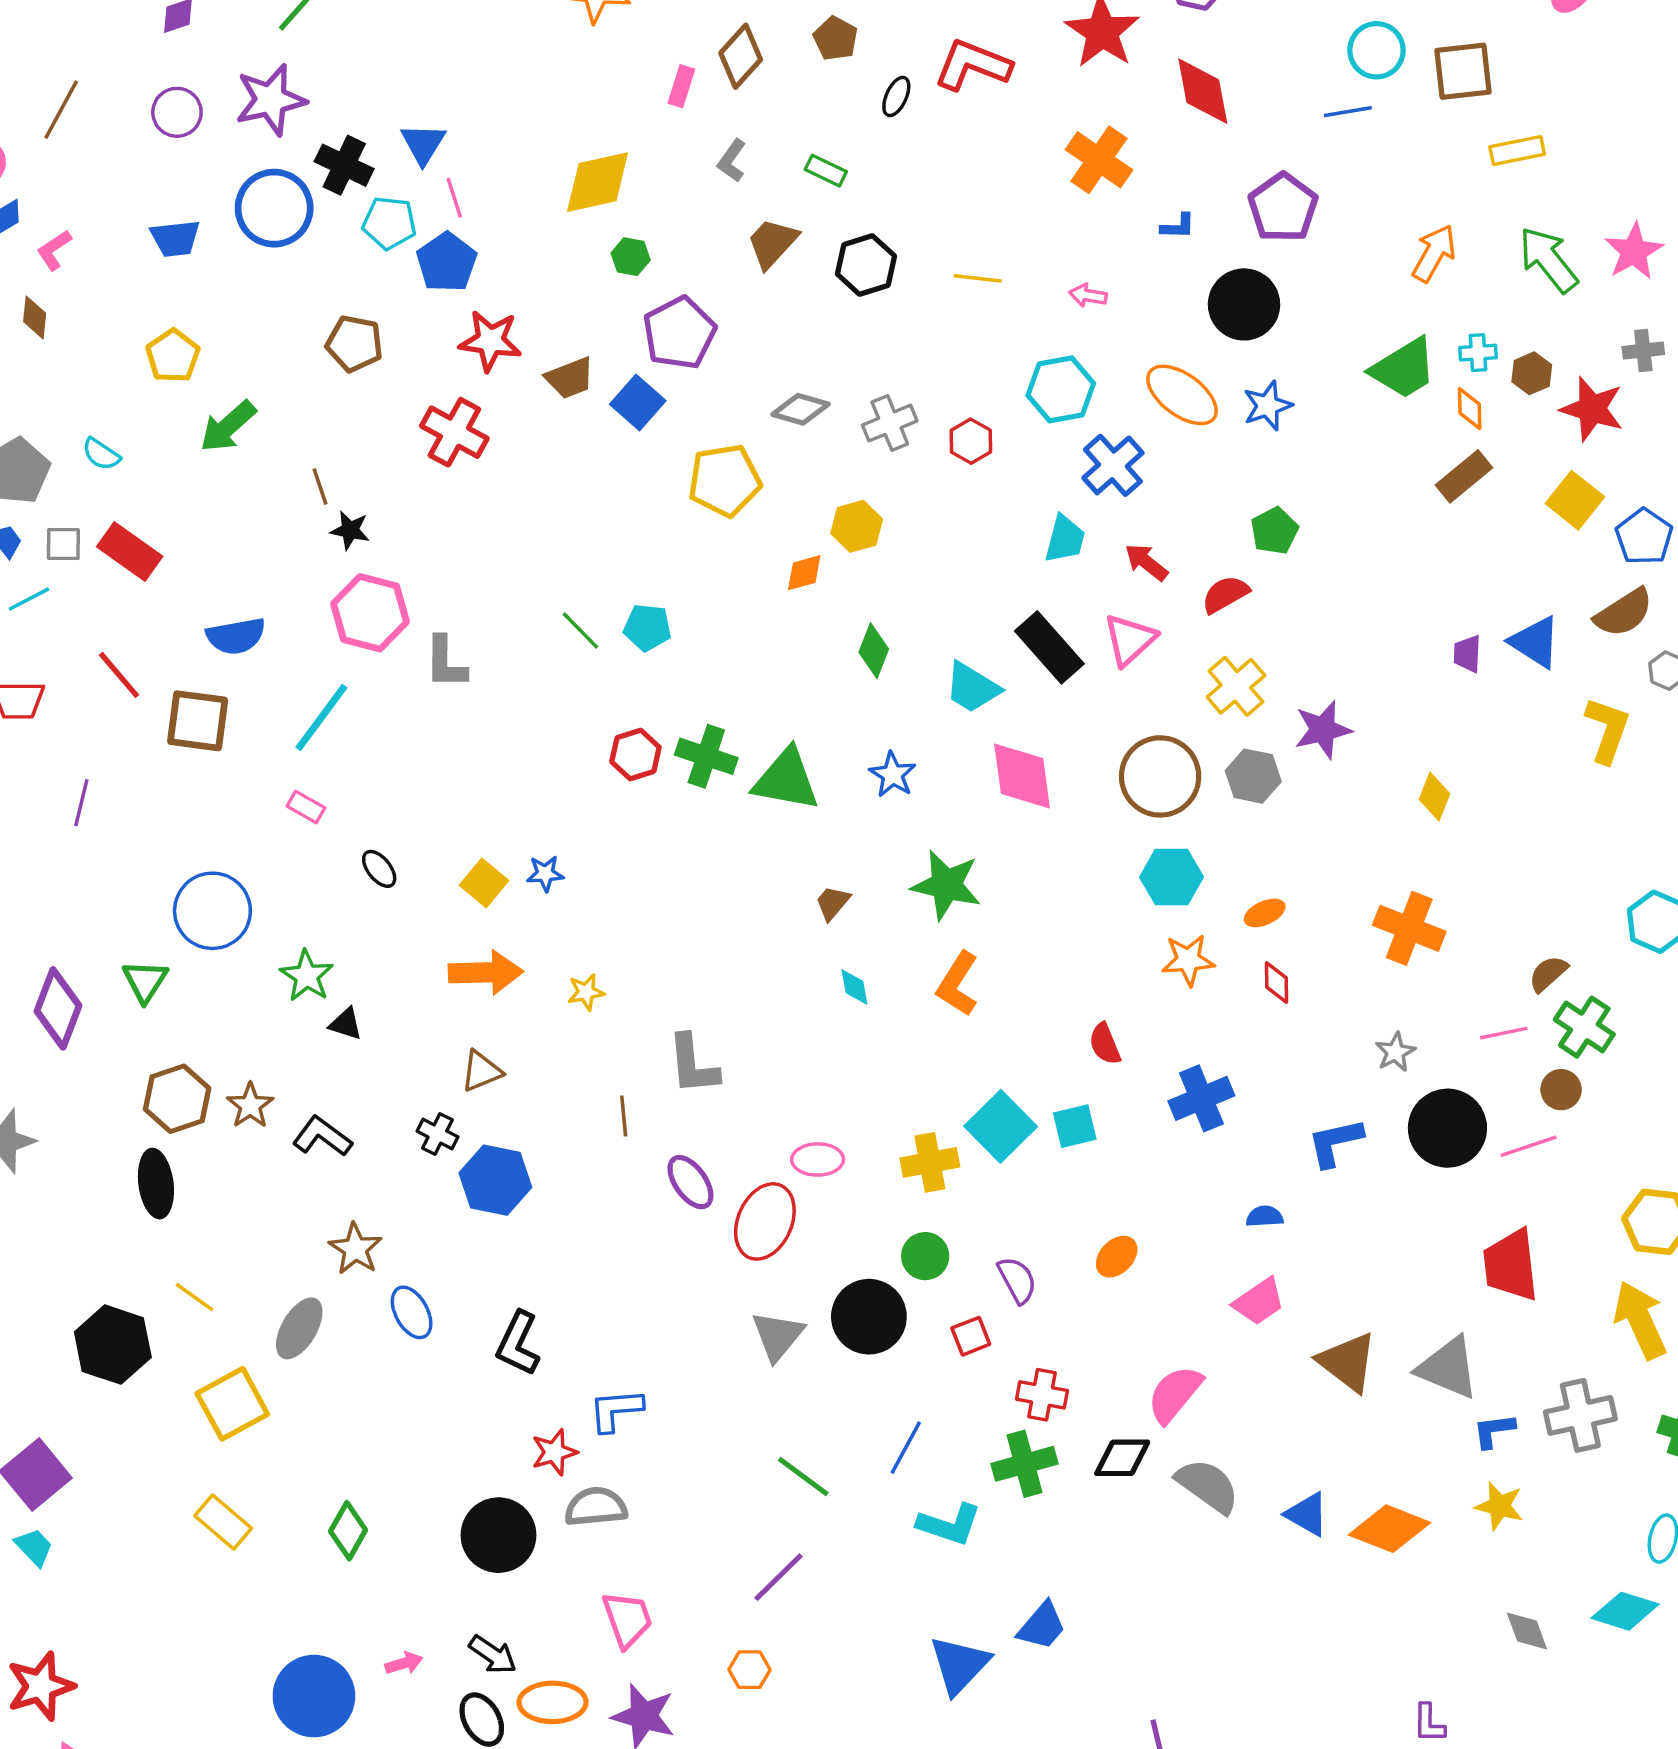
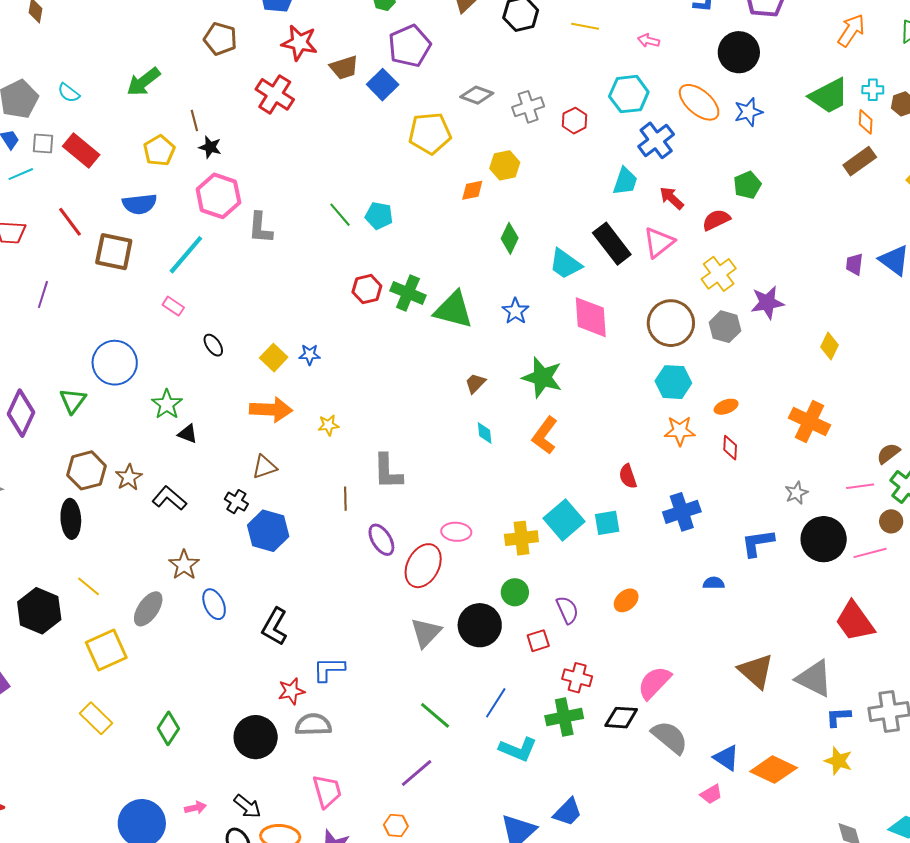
yellow pentagon: (173, 356) -> (159, 150), moved
red trapezoid: (1511, 1265) -> (855, 621), turned -33
pink trapezoid: (1259, 1302) -> (711, 794), moved, size x0.7

